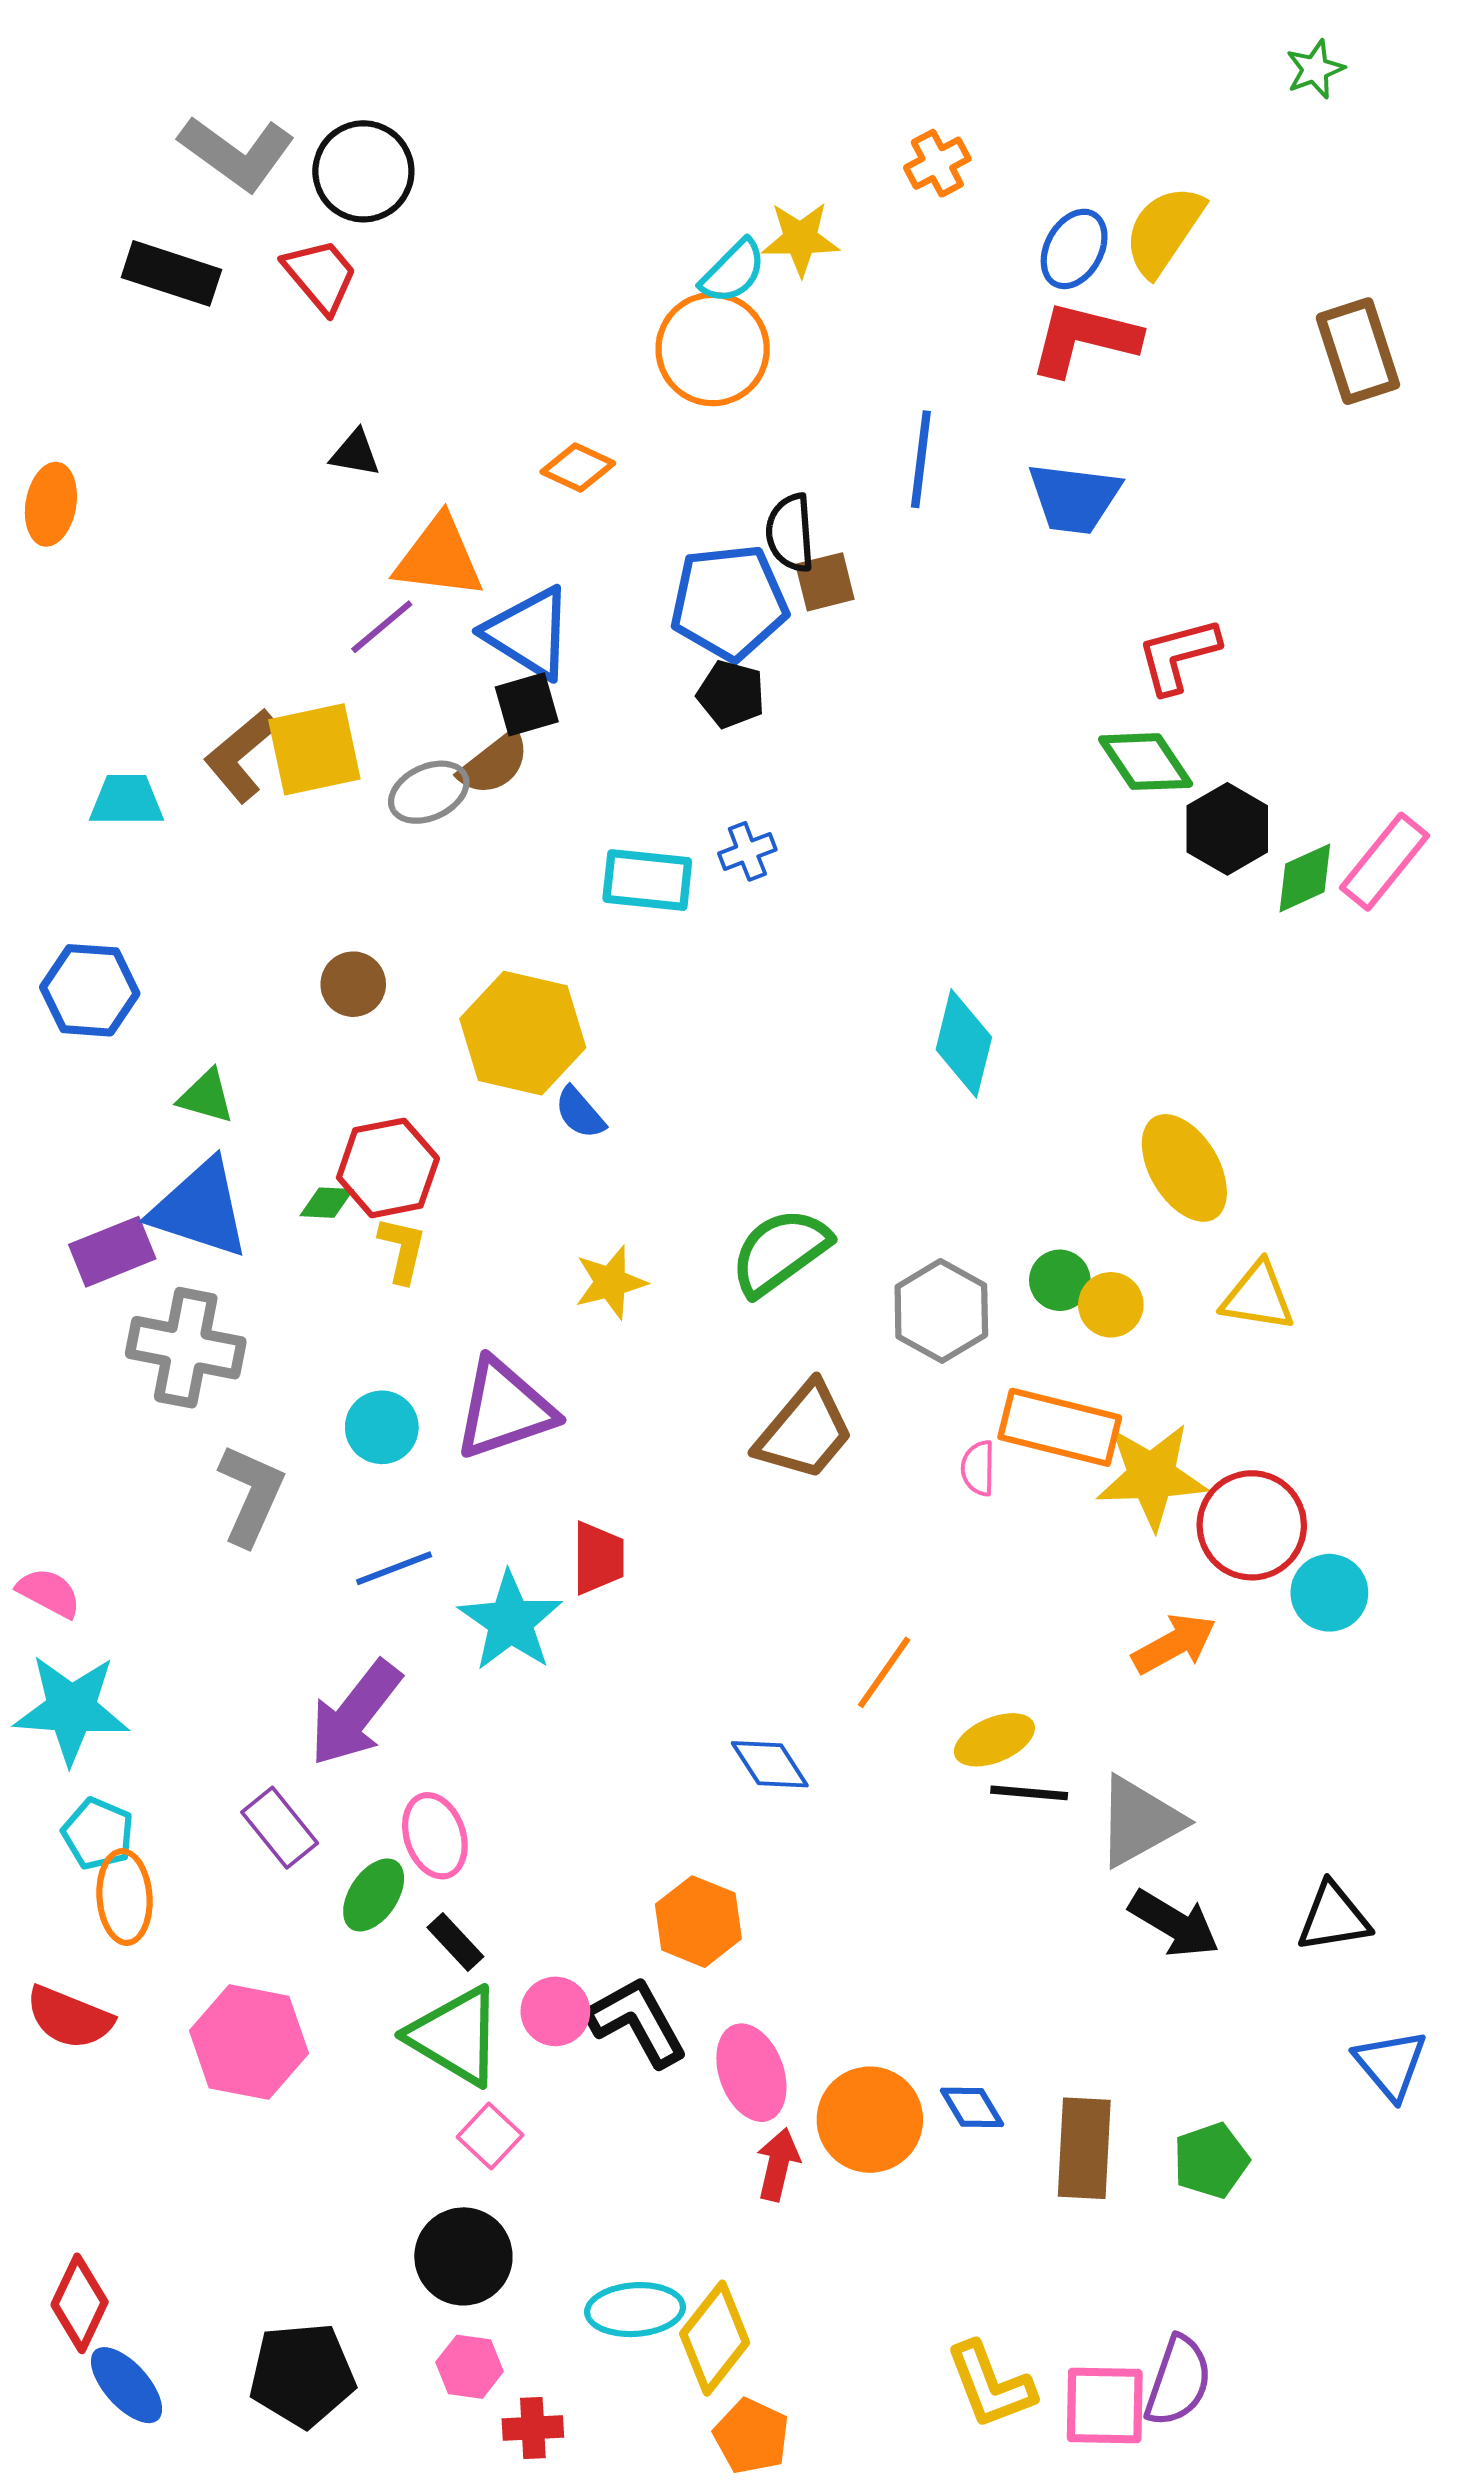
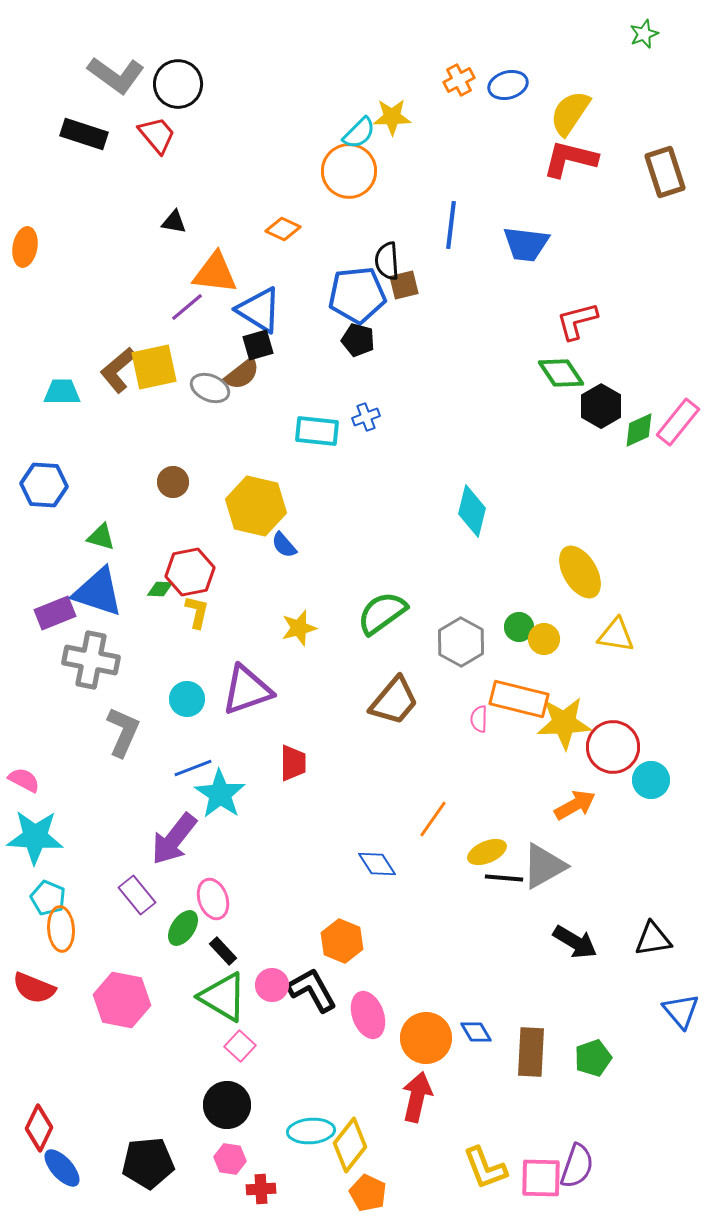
blue ellipse: (1074, 249) -> (508, 85), moved, turned 45
red L-shape: (1084, 339) -> (570, 159), moved
gray ellipse: (429, 792) -> (210, 388), turned 48
cyan star: (510, 1621) -> (220, 794), moved
gray triangle: (1139, 1821) -> (544, 866), moved
red arrow: (778, 2165) -> (417, 1097), moved, size x1.4

